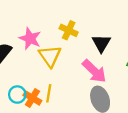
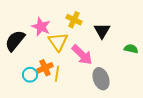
pink arrow: (94, 71) -> (82, 55), moved
orange cross: (32, 98) -> (45, 68), moved, turned 35

